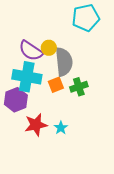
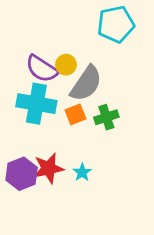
gray semicircle: (64, 62) -> (86, 83), turned 40
purple hexagon: (16, 100) -> (22, 174), moved

